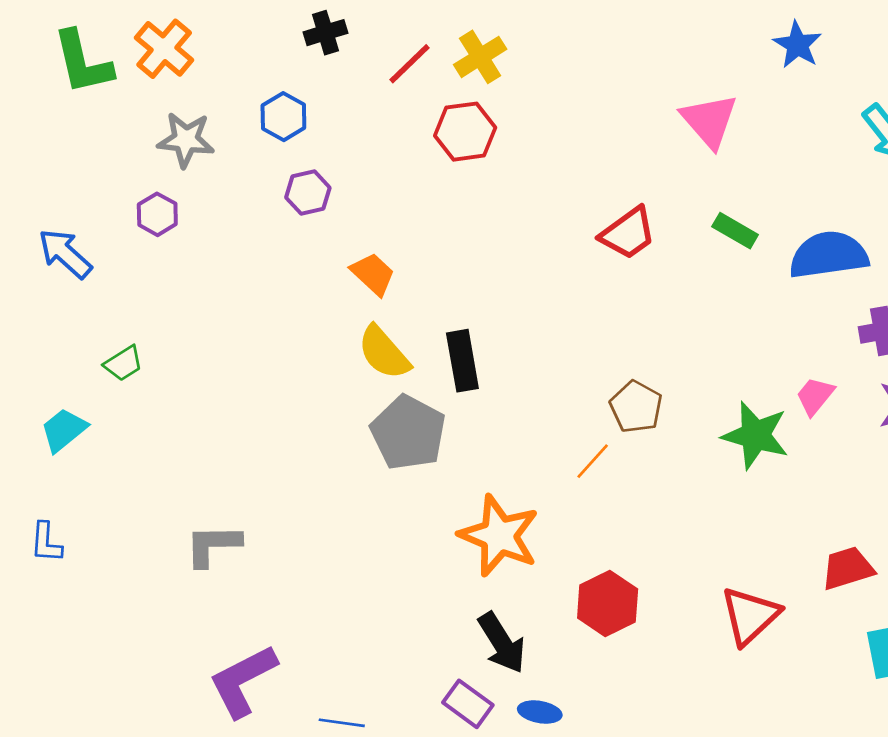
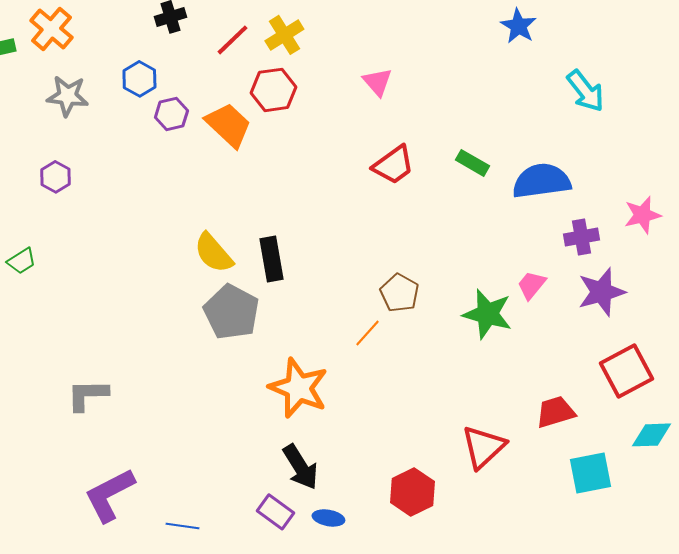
pink triangle: (709, 121) -> (377, 82), moved, size x0.7
purple hexagon: (308, 193) -> (171, 114), moved
purple hexagon: (157, 214) -> (55, 177), moved
orange trapezoid: (373, 274) -> (228, 125), moved, size x1.4
red hexagon: (608, 604) -> (412, 492), moved

